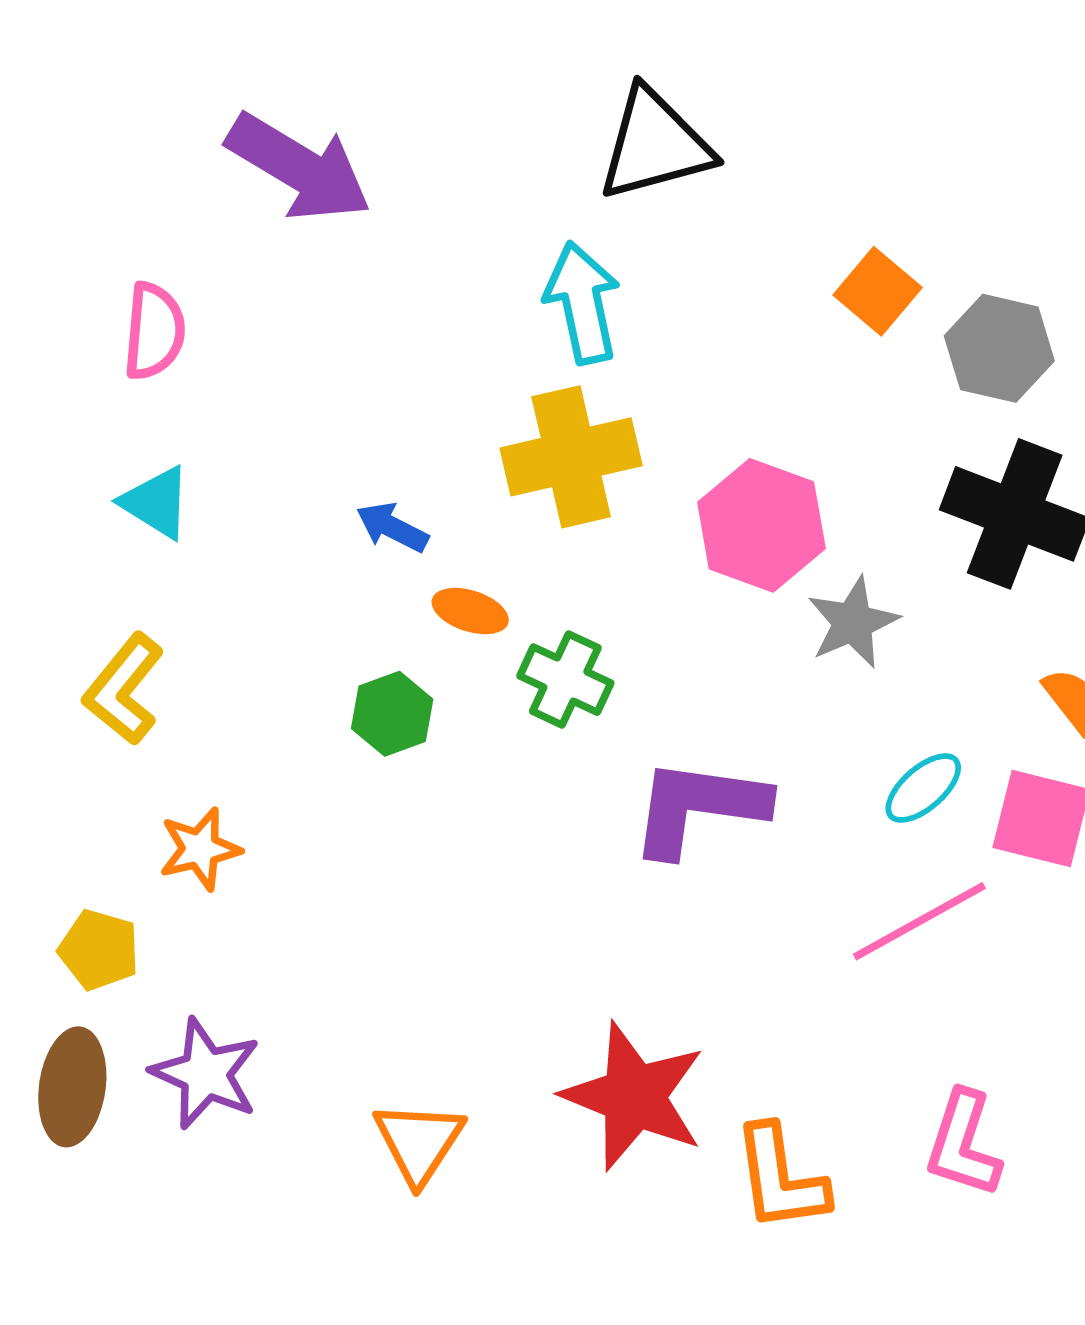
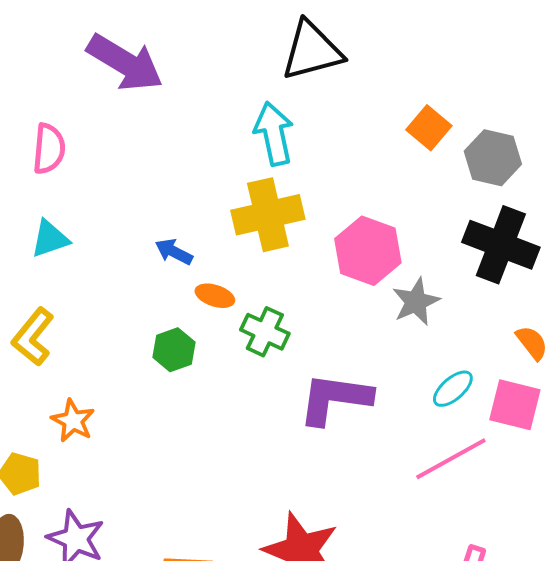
cyan triangle: (156, 503) -> (50, 239), turned -51
orange star: (200, 849) -> (73, 421), turned -30

